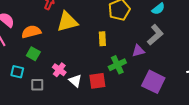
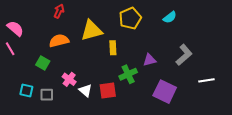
yellow triangle: (67, 22) -> (92, 31), moved
orange semicircle: (31, 32) -> (59, 41), moved
gray L-shape: (155, 35) -> (184, 55), moved
cyan square: (17, 72) -> (26, 90), moved

